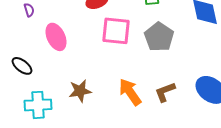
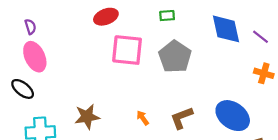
pink ellipse: (56, 37) -> (35, 57), moved
orange arrow: (130, 92) -> (143, 118), size x0.5

